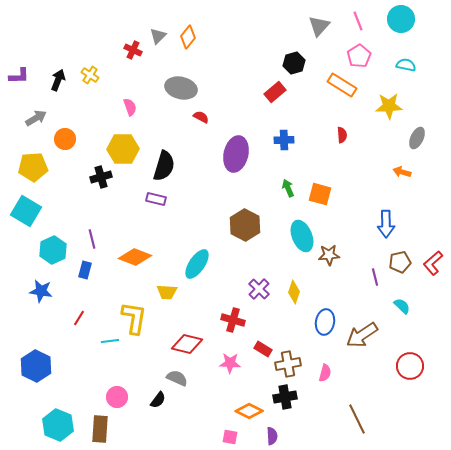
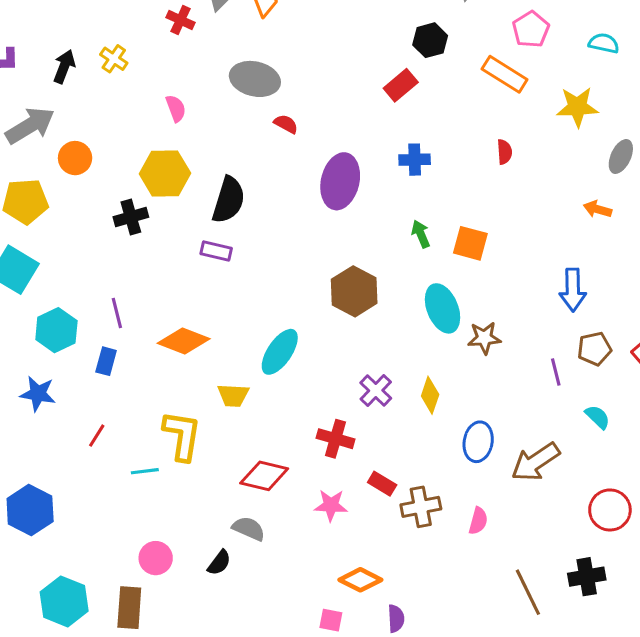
gray arrow: (36, 118) -> (30, 125), size x1.5
black cross: (285, 397) -> (587, 577), moved

